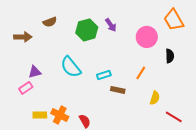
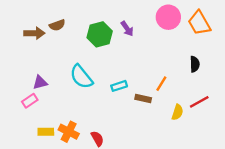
brown arrow: (23, 37) -> (34, 33), moved
pink circle: (147, 37) -> (168, 17), moved
brown rectangle: (118, 90) -> (143, 98), moved
red line: (174, 117) -> (199, 102), moved, turned -60

